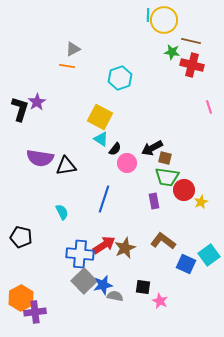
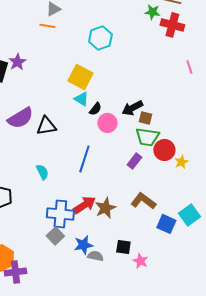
purple semicircle: (40, 158) -> (20, 118), turned -40
purple rectangle: (154, 201) -> (134, 161), turned 49
gray square: (84, 281) -> (55, 236), moved, size x0.7

